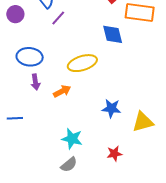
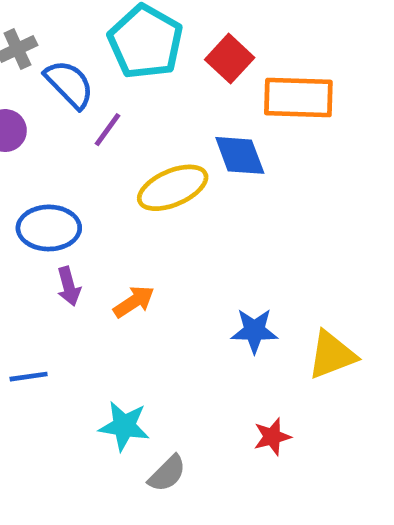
yellow ellipse: (82, 63) -> (173, 188), moved
cyan star: (72, 139) -> (124, 426), moved

